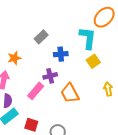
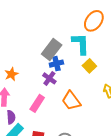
gray rectangle: (41, 37) -> (52, 49), moved, size x1.5
purple cross: (50, 76) -> (49, 78), moved, turned -32

